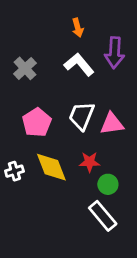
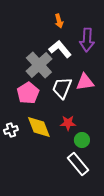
gray cross: (25, 68) -> (39, 65), moved, size x1.5
pink triangle: (112, 124) -> (85, 82), moved

